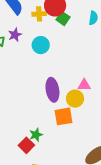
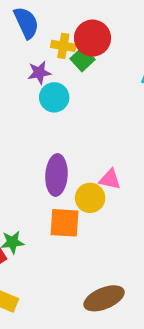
green square: (63, 18) -> (82, 59), moved
purple star: (15, 35) -> (39, 73), moved

